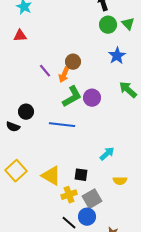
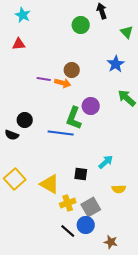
green circle: (108, 25) -> (81, 25), moved
purple line: (45, 71) -> (44, 79), turned -40
orange arrow: (64, 75) -> (63, 83), turned -98
green L-shape: (72, 97) -> (74, 118), moved, turned 140
black square: (81, 175) -> (81, 174), moved

